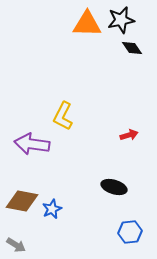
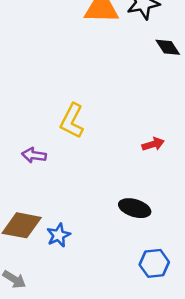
black diamond: (132, 48) -> (168, 47), moved
purple arrow: (32, 144) -> (34, 155), size x0.6

